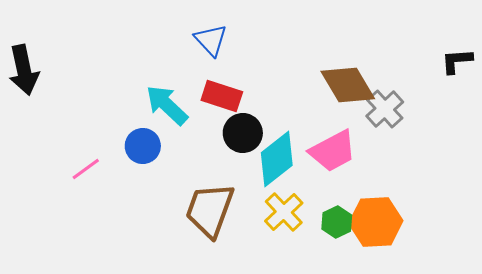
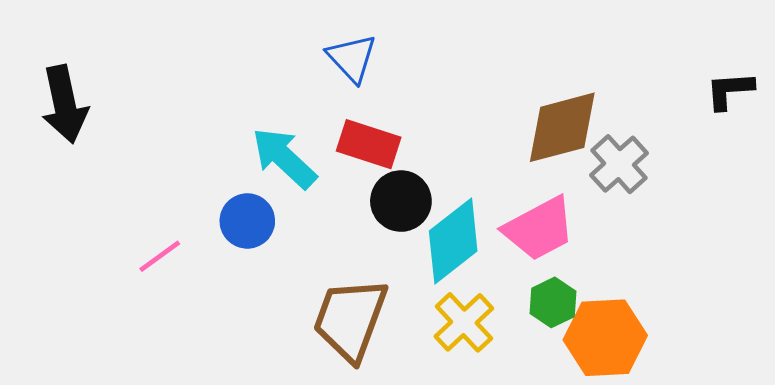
brown diamond: (348, 85) -> (562, 127), turned -74
green hexagon: (337, 222) -> (553, 302), moved

